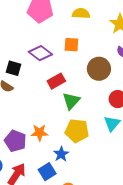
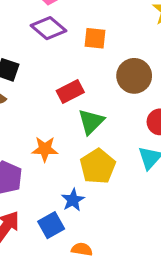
purple diamond: (40, 53) -> (49, 28), moved
yellow pentagon: (77, 131) -> (98, 166), turned 30
orange star: (39, 133) -> (45, 149), moved

